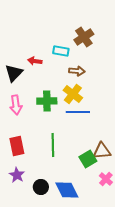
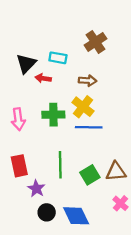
cyan rectangle: (61, 51) -> (58, 58), moved
red arrow: (35, 61) -> (43, 78), moved
black triangle: (14, 73) -> (26, 64), moved
green square: (88, 159) -> (90, 175), moved
purple star: (17, 175) -> (36, 189), moved

